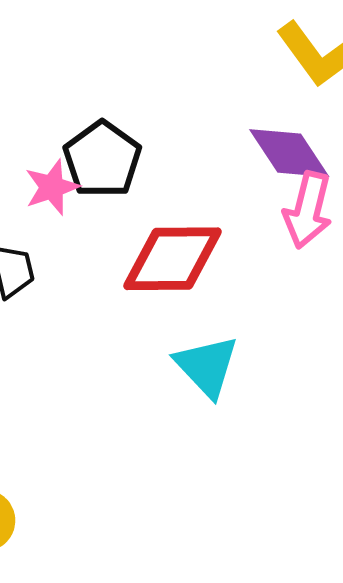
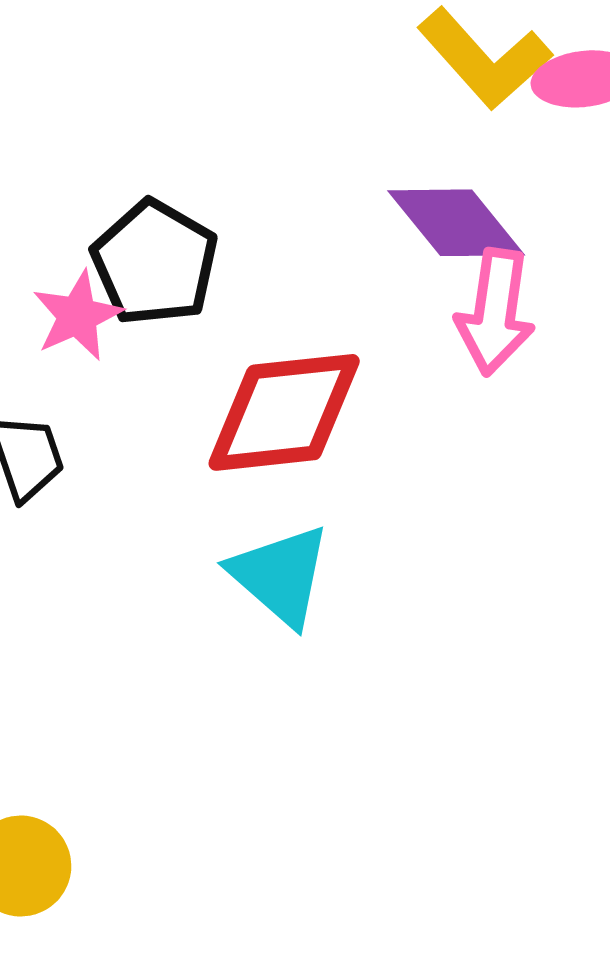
cyan triangle: (207, 366) -> (280, 575), moved

